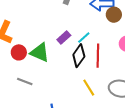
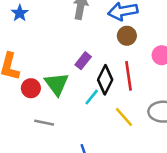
brown circle: (114, 15) -> (127, 36), moved
cyan line: (84, 38) -> (92, 97), moved
green triangle: (40, 53) -> (57, 84), turned 40

